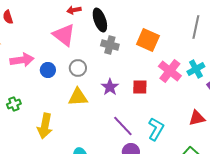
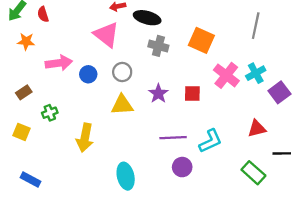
black ellipse: (100, 20) -> (147, 18), turned -55
purple line: (123, 126) -> (173, 138), turned -50
cyan L-shape: (156, 129) -> (210, 141), turned 35

